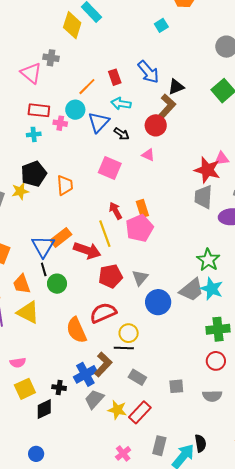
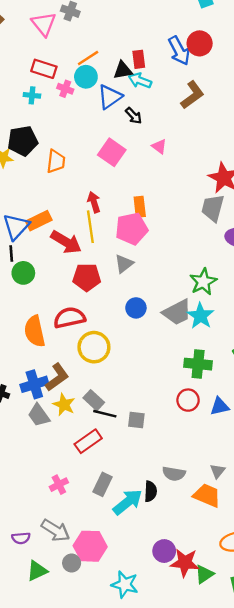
red rectangle: (115, 77) -> (139, 59), moved
orange line: (87, 87) -> (88, 58), moved
black triangle: (176, 87) -> (123, 70), moved
red circle: (156, 125) -> (200, 43), moved
red arrow: (115, 211) -> (94, 202), moved
gray triangle: (140, 278) -> (124, 264), moved
blue circle: (158, 302) -> (136, 308), moved, size x0.7
yellow circle: (129, 333) -> (94, 347), size x1.4
black line: (124, 348) -> (105, 414), moved
gray semicircle: (212, 396) -> (174, 474), moved
gray trapezoid: (94, 399) -> (39, 415), turned -90
yellow star: (117, 410) -> (64, 405), moved

